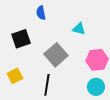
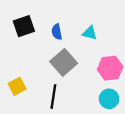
blue semicircle: (41, 13) -> (57, 32), moved
black square: (21, 39) -> (24, 26), moved

